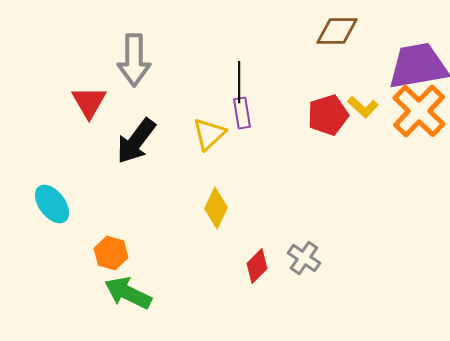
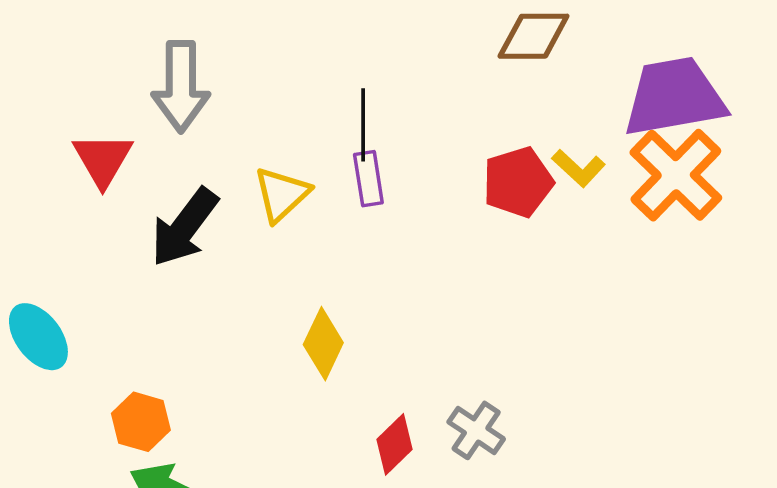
yellow triangle: (209, 134) -> (282, 194), moved

